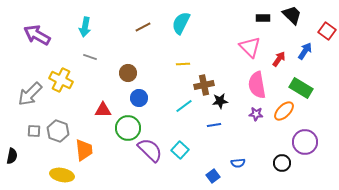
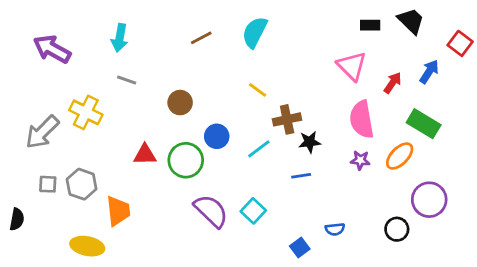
yellow line: (183, 64) -> (257, 90), turned 40
blue circle: (139, 98) -> (217, 136), moved
green circle: (128, 128) -> (186, 160), moved

